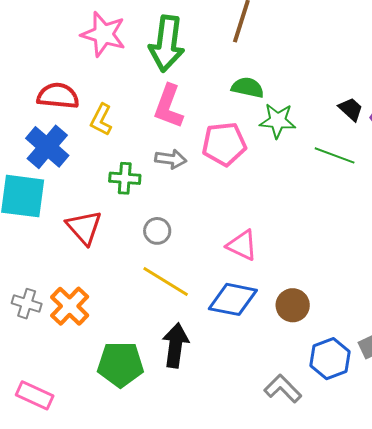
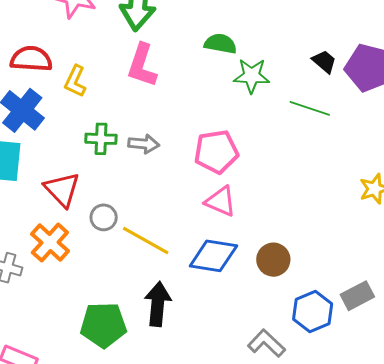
pink pentagon: (224, 144) -> (216, 152), moved
gray arrow: (171, 159) -> (144, 144), moved
gray circle: (157, 231) -> (104, 217), moved
orange cross: (70, 306) -> (50, 243), moved

